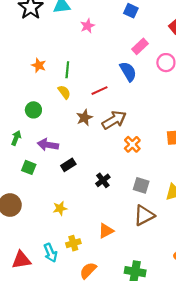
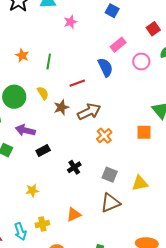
yellow semicircle: (64, 92) -> (43, 93), moved
green circle: (33, 110) -> (14, 97), size x1.5

